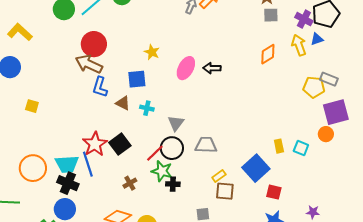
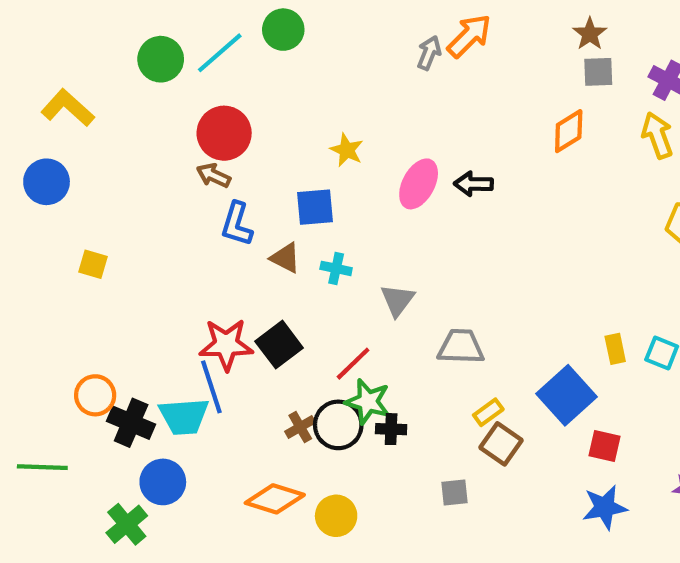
orange diamond: (268, 54) -> (569, 131), moved
brown arrow: (89, 64) -> (214, 175), size x0.6
red star: (95, 144) -> (226, 345), turned 30
black circle: (172, 148) -> (338, 425), moved
cyan trapezoid: (67, 164) -> (184, 416), moved
orange circle: (33, 168) -> (95, 395), size x0.7
black cross: (68, 183) -> (131, 423), moved
brown square: (225, 191) -> (501, 444), turned 30

